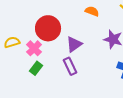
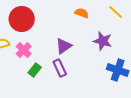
red circle: (48, 28) -> (22, 19), moved
green rectangle: (36, 68) -> (35, 70), moved

